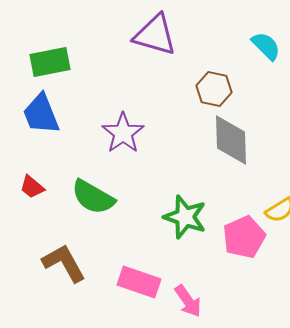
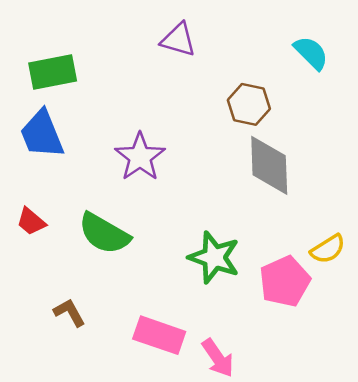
purple triangle: (155, 35) -> (178, 40), size x0.7
brown L-shape: (64, 263) -> (69, 312), size x0.6

